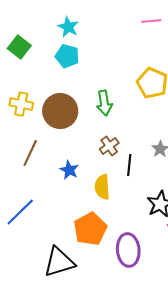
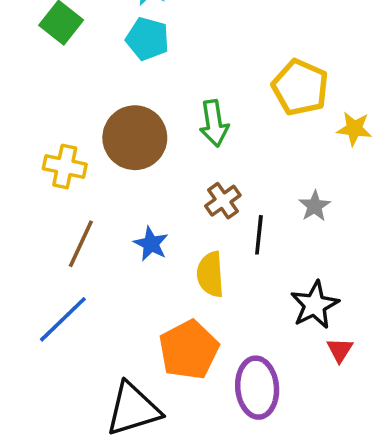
yellow cross: (21, 104) -> (65, 166), moved
brown line: (30, 153) -> (81, 244), moved

